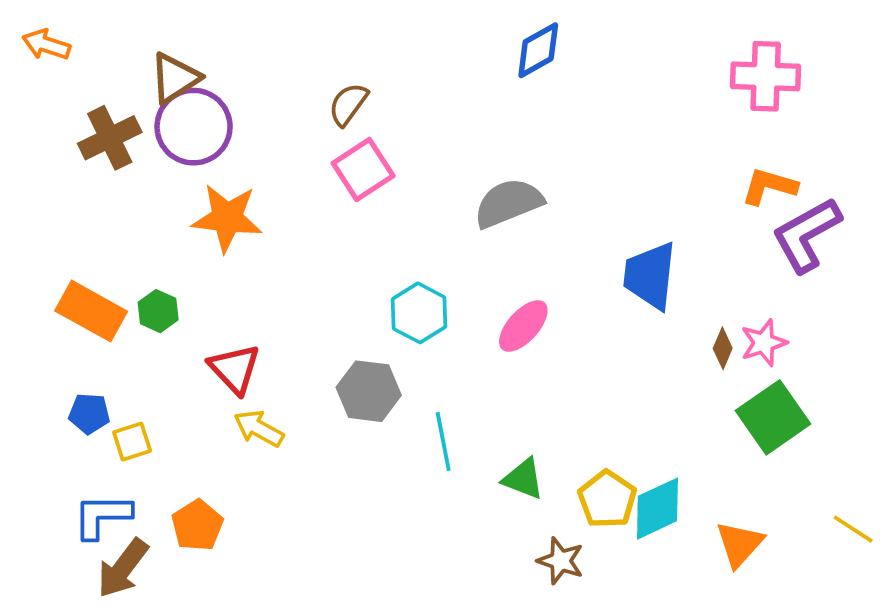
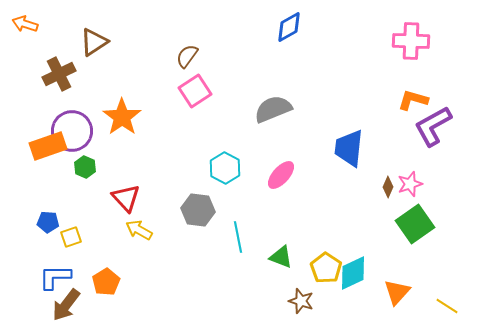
purple circle: (194, 127) -> (72, 131), moved
orange star: (227, 218) -> (122, 117), turned 30
orange rectangle: (91, 311) -> (48, 146), moved, turned -48
yellow line: (853, 529) -> (447, 306), moved

